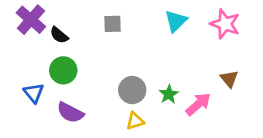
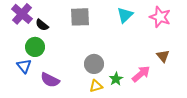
gray square: (113, 24) -> (80, 17), size x1.5
green circle: (63, 70) -> (35, 47), moved
green star: (169, 94) -> (116, 79), moved

